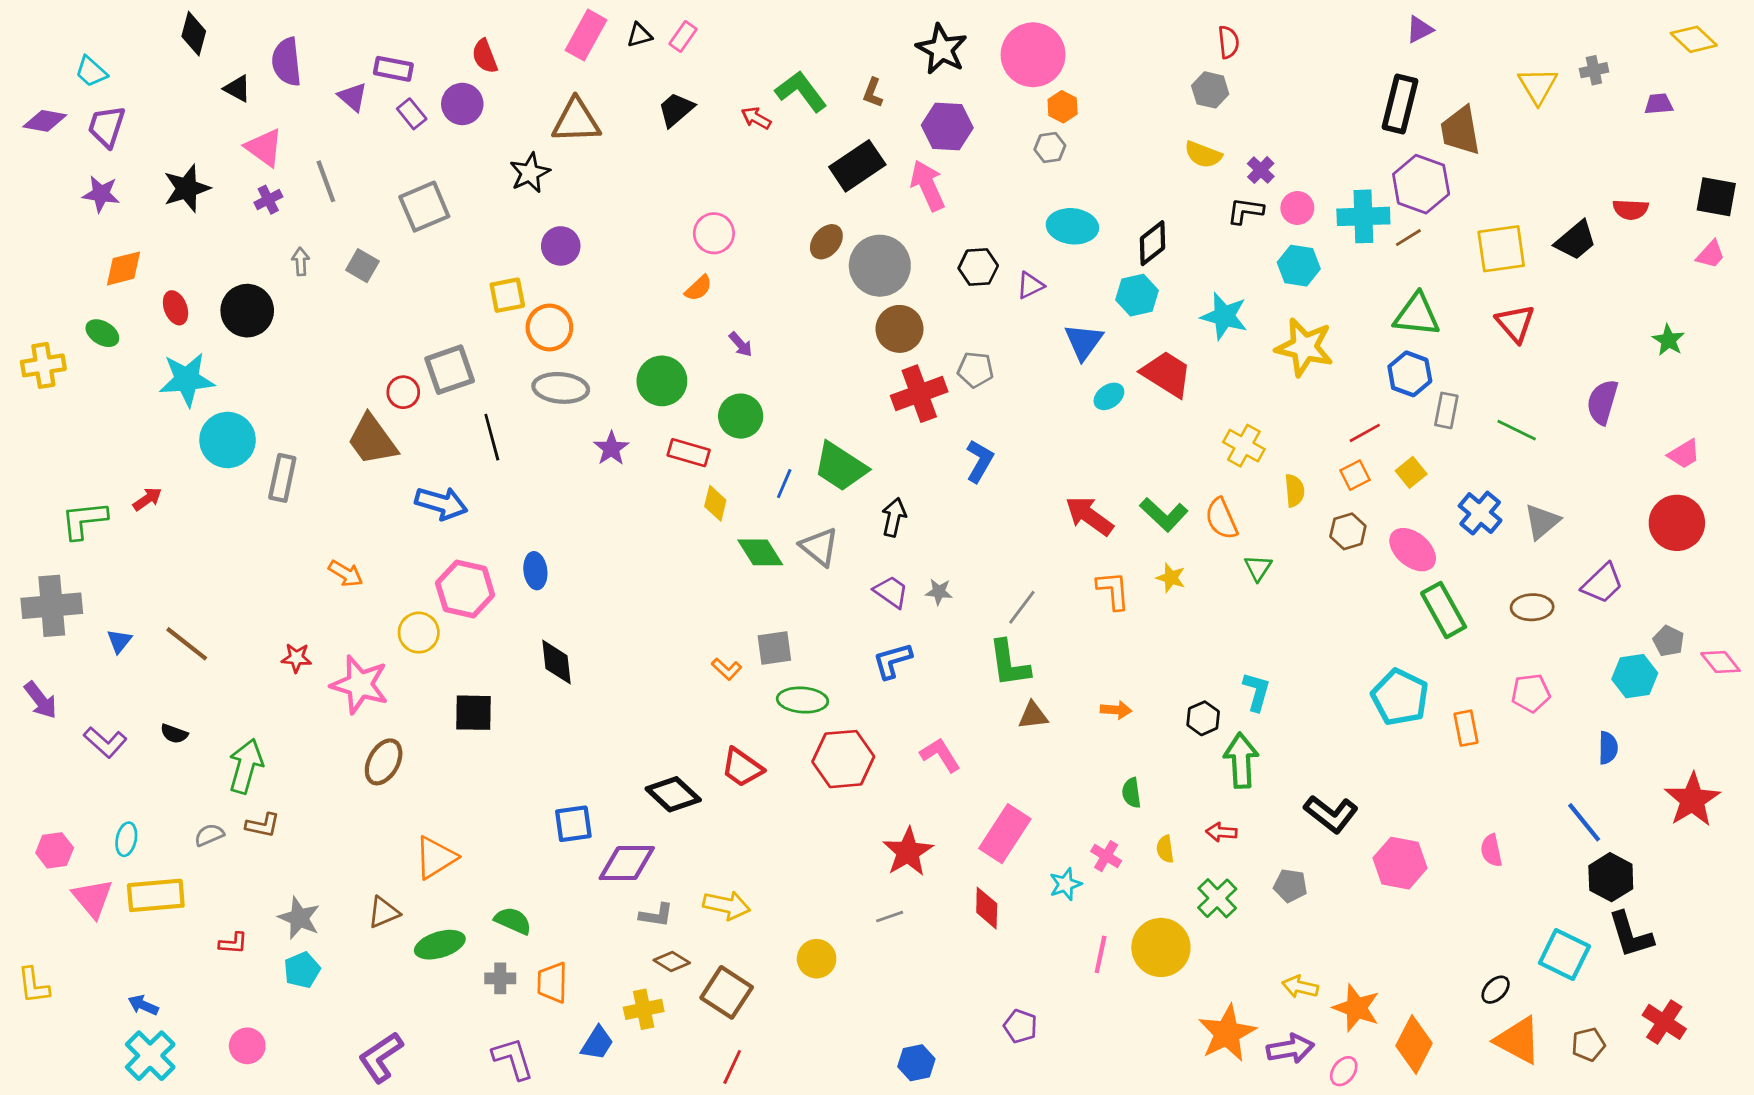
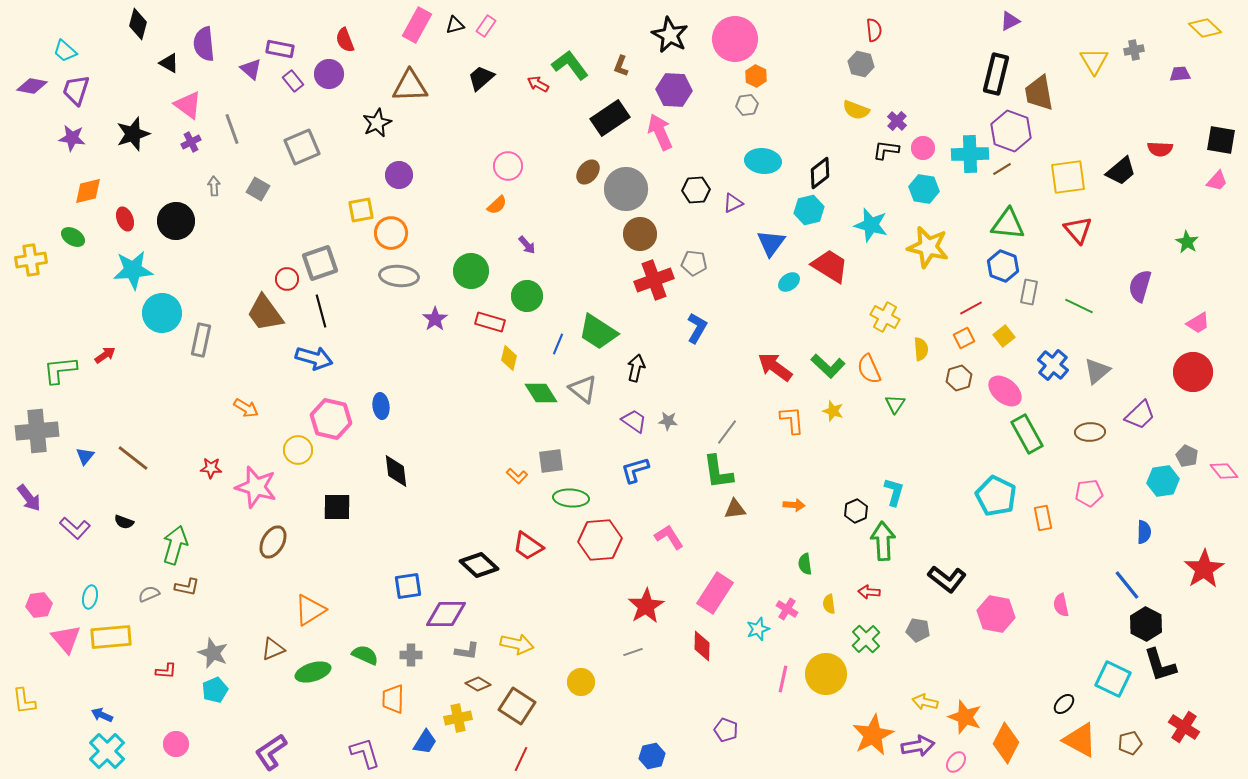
black line: (492, 437) -> (321, 311), moved
gray cross: (500, 978) -> (411, 655), moved

